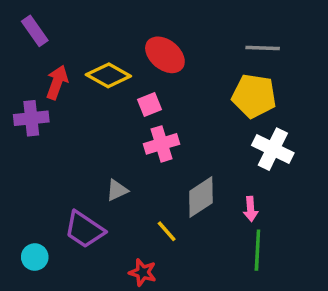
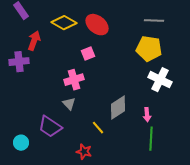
yellow diamond: (108, 75) -> (64, 23), moved
pink cross: (162, 144) -> (74, 80), moved
gray triangle: (117, 190) -> (69, 104), turned -48

